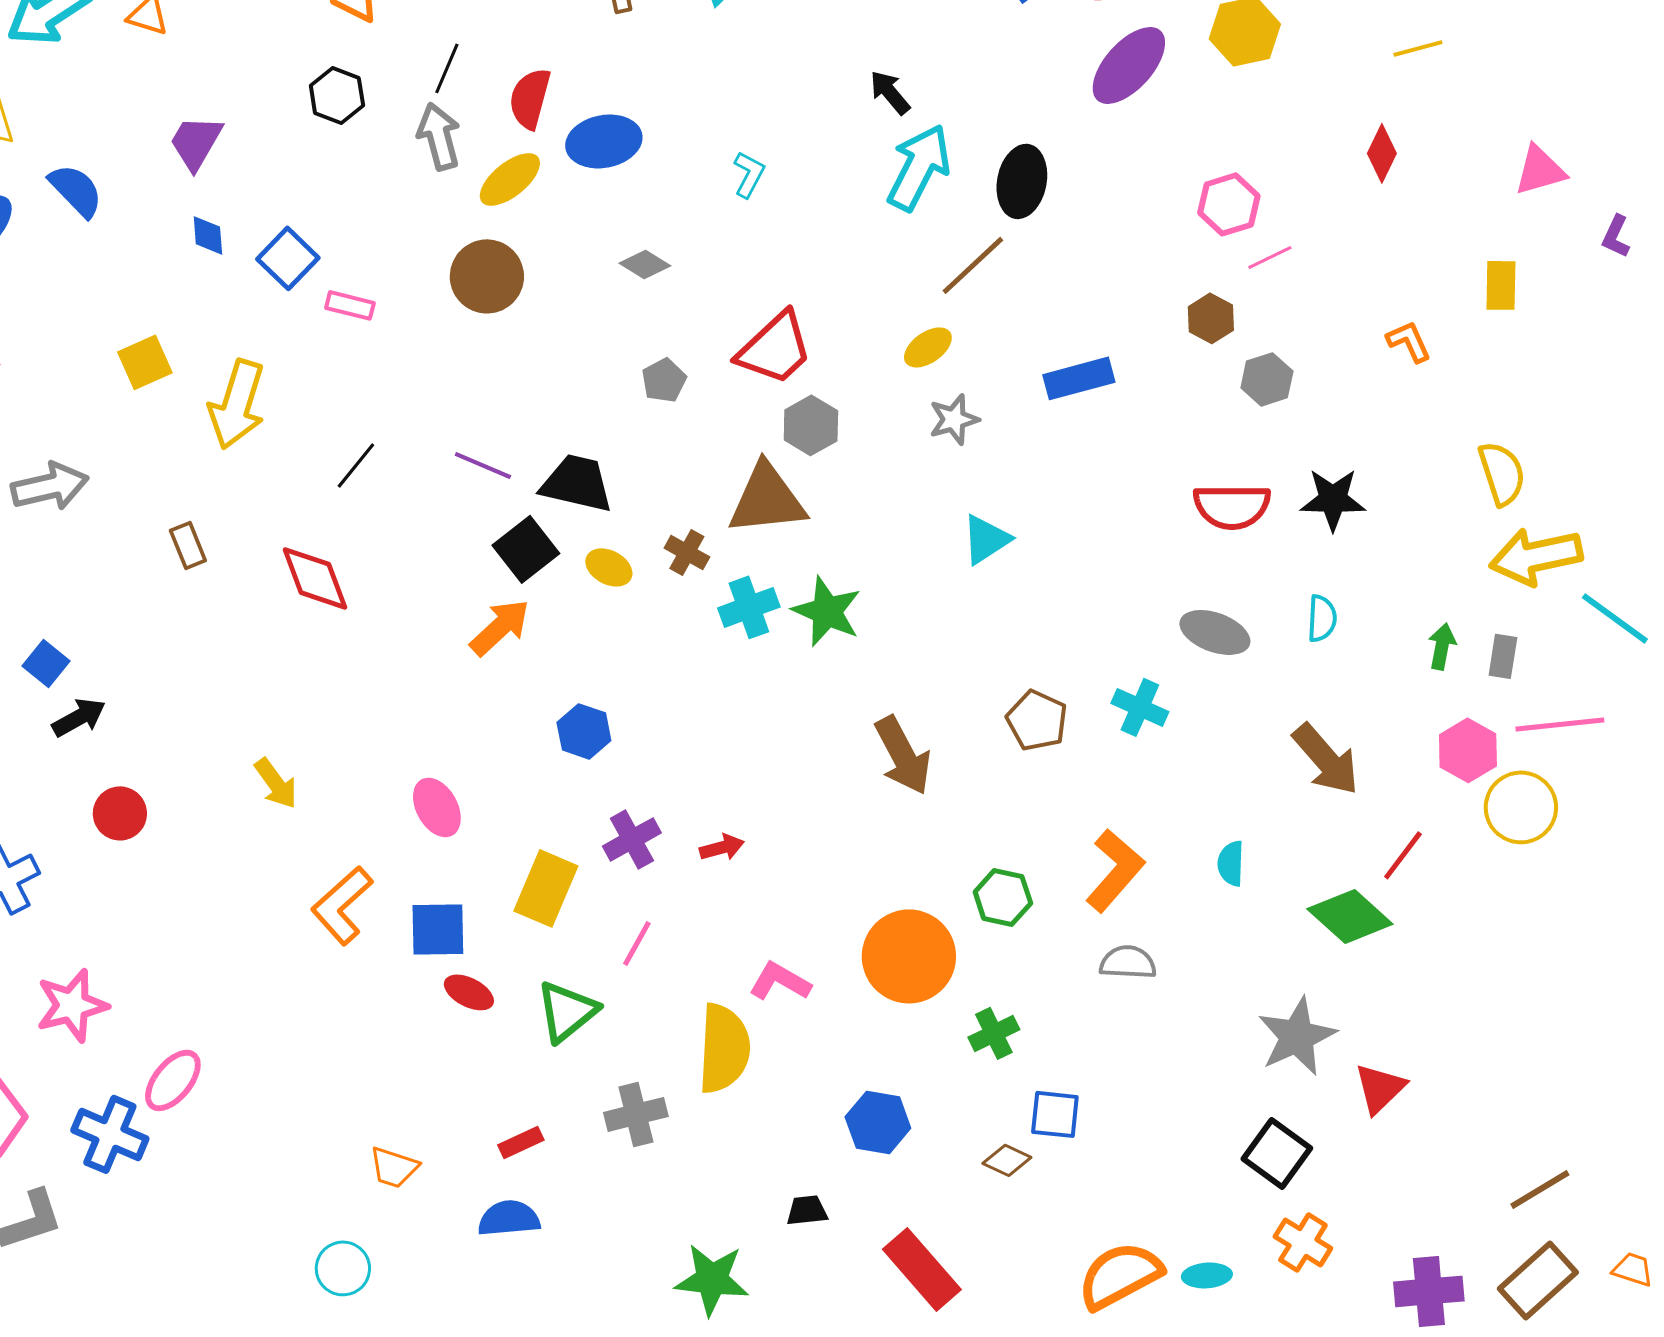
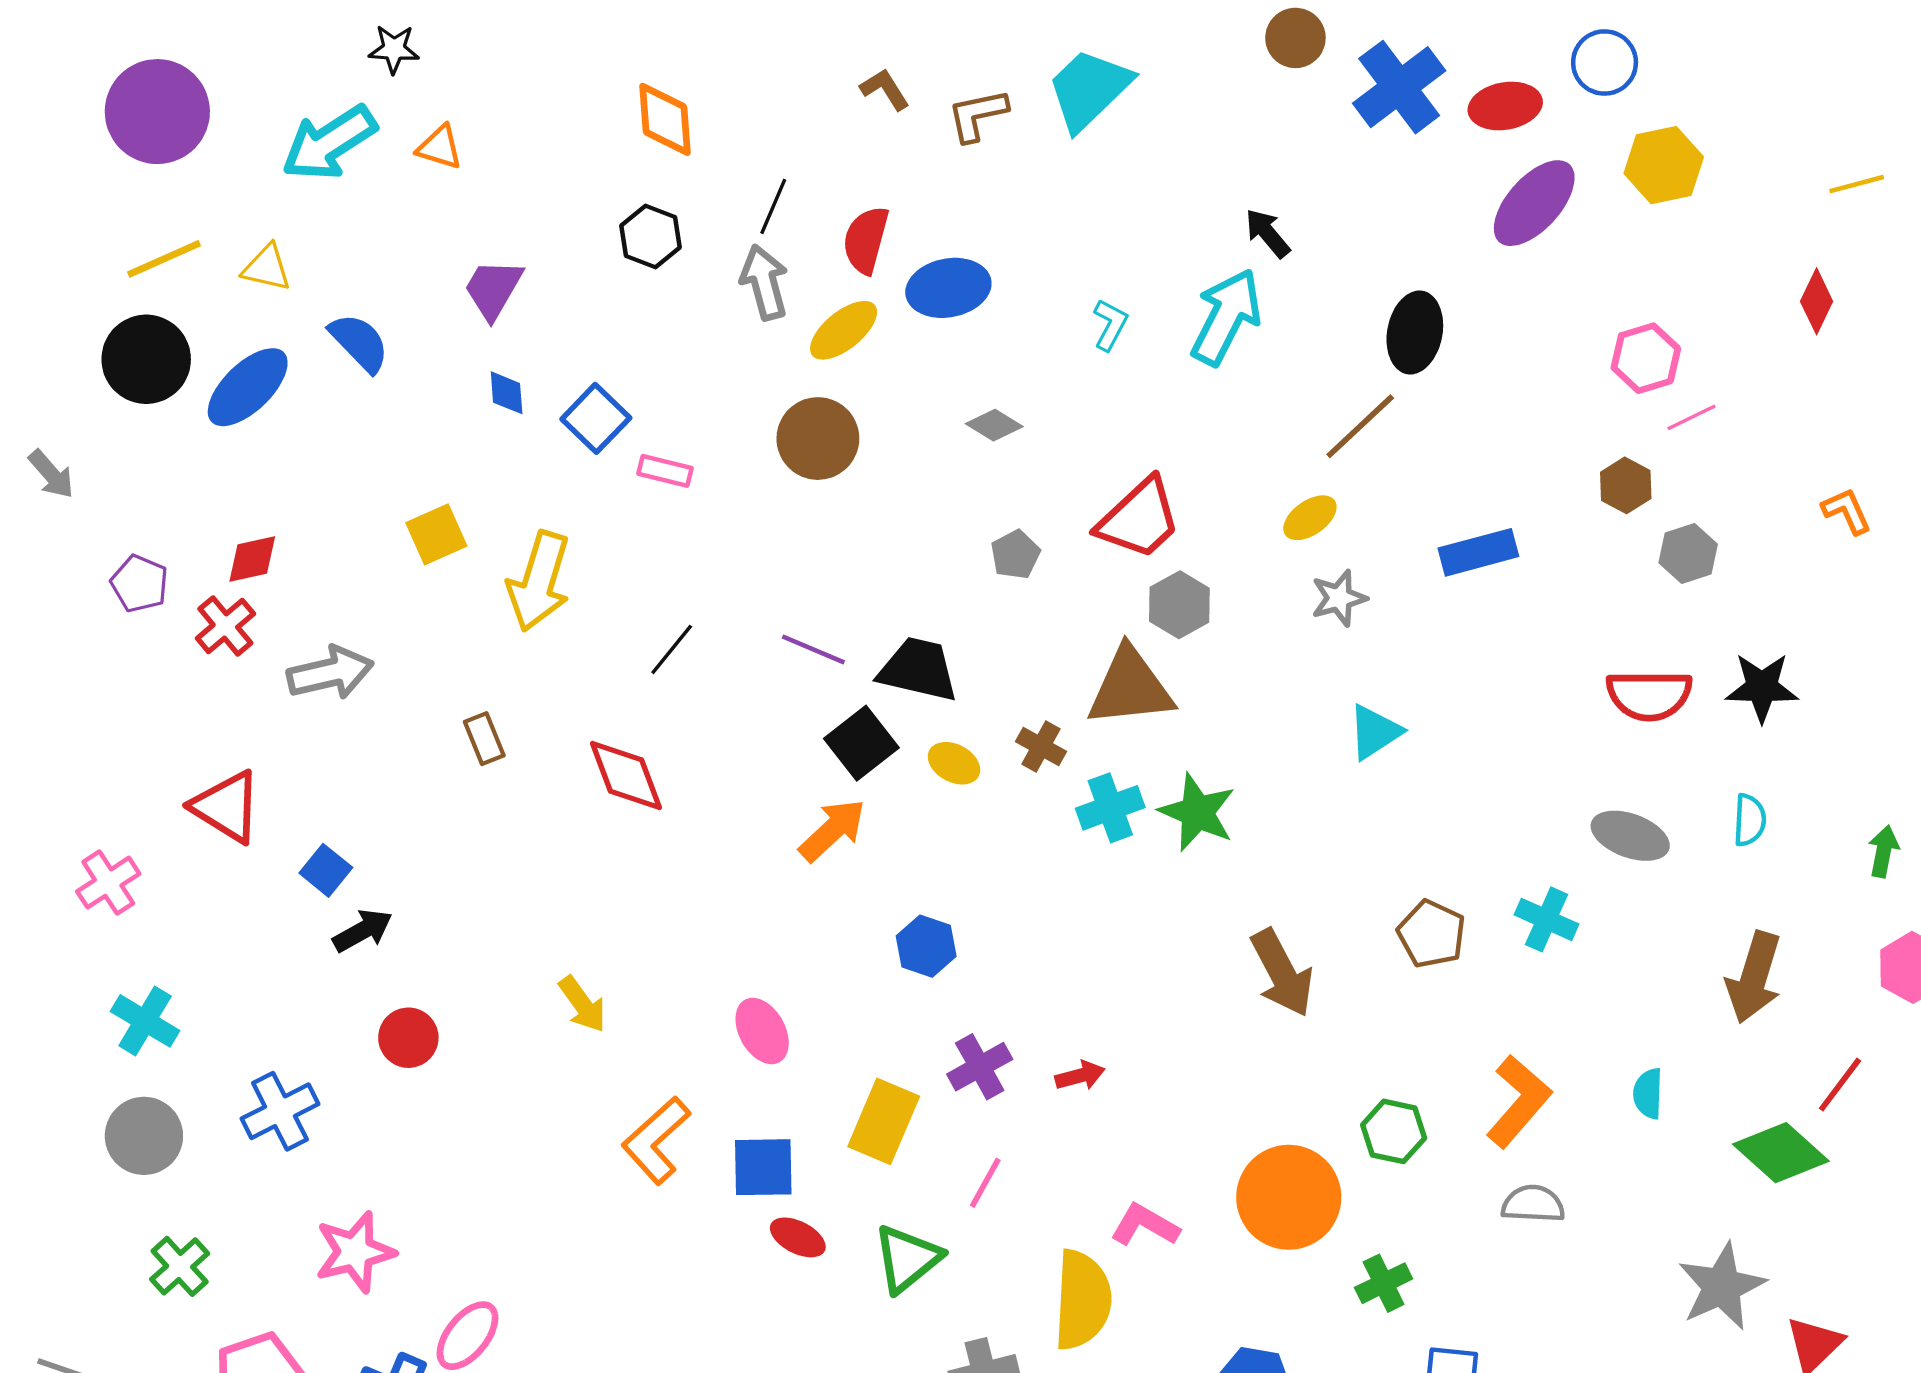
cyan arrow: (919, 167) -> (1226, 317), moved
brown arrow: (1326, 759) -> (1754, 977), turned 58

